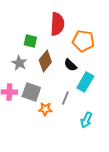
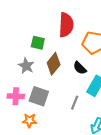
orange star: (45, 109) -> (29, 120), moved

